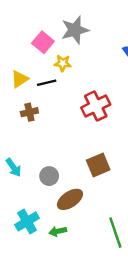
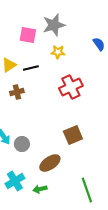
pink square: (43, 42) -> (28, 35), turned -30
yellow star: (63, 63) -> (58, 52), moved
gray circle: (49, 176) -> (22, 144), moved

